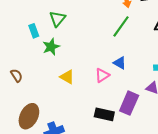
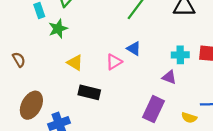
purple rectangle: (129, 103) -> (154, 109), moved
black rectangle: (104, 114) -> (89, 92), moved

